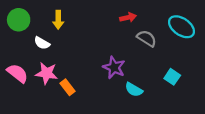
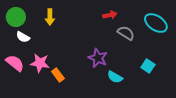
white semicircle: (42, 43) -> (23, 37), moved

